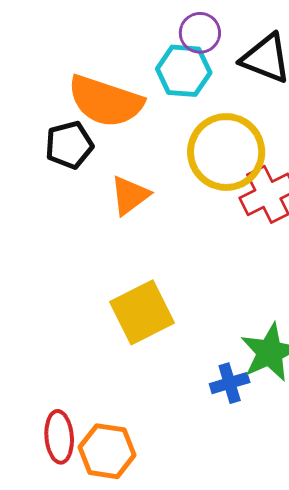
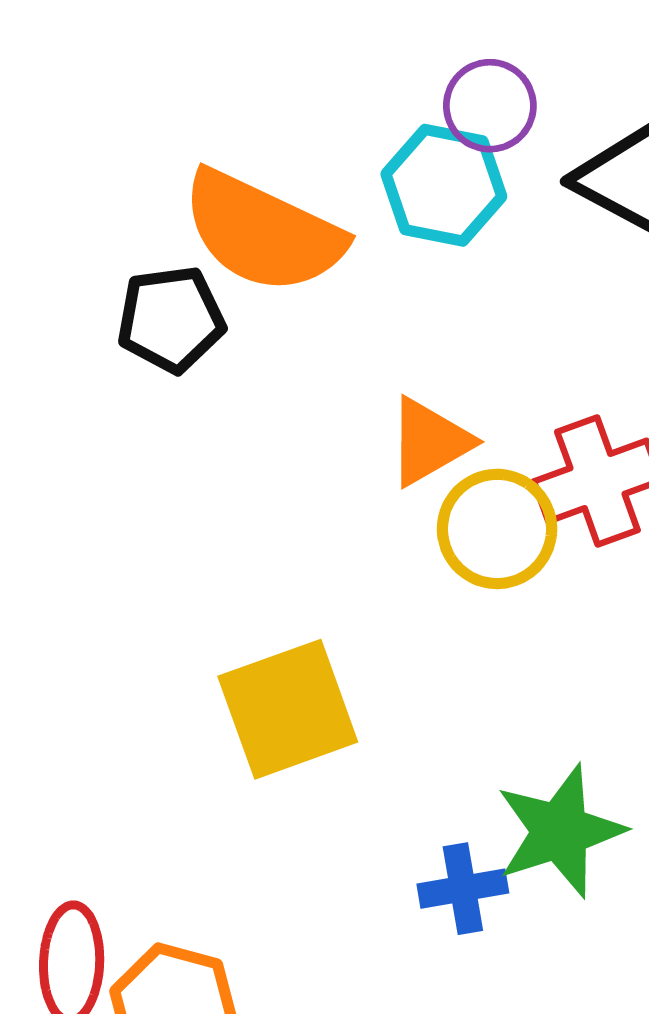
yellow circle: (226, 152) -> (497, 529), moved, size x0.7
orange triangle: (130, 195) -> (429, 442), moved

